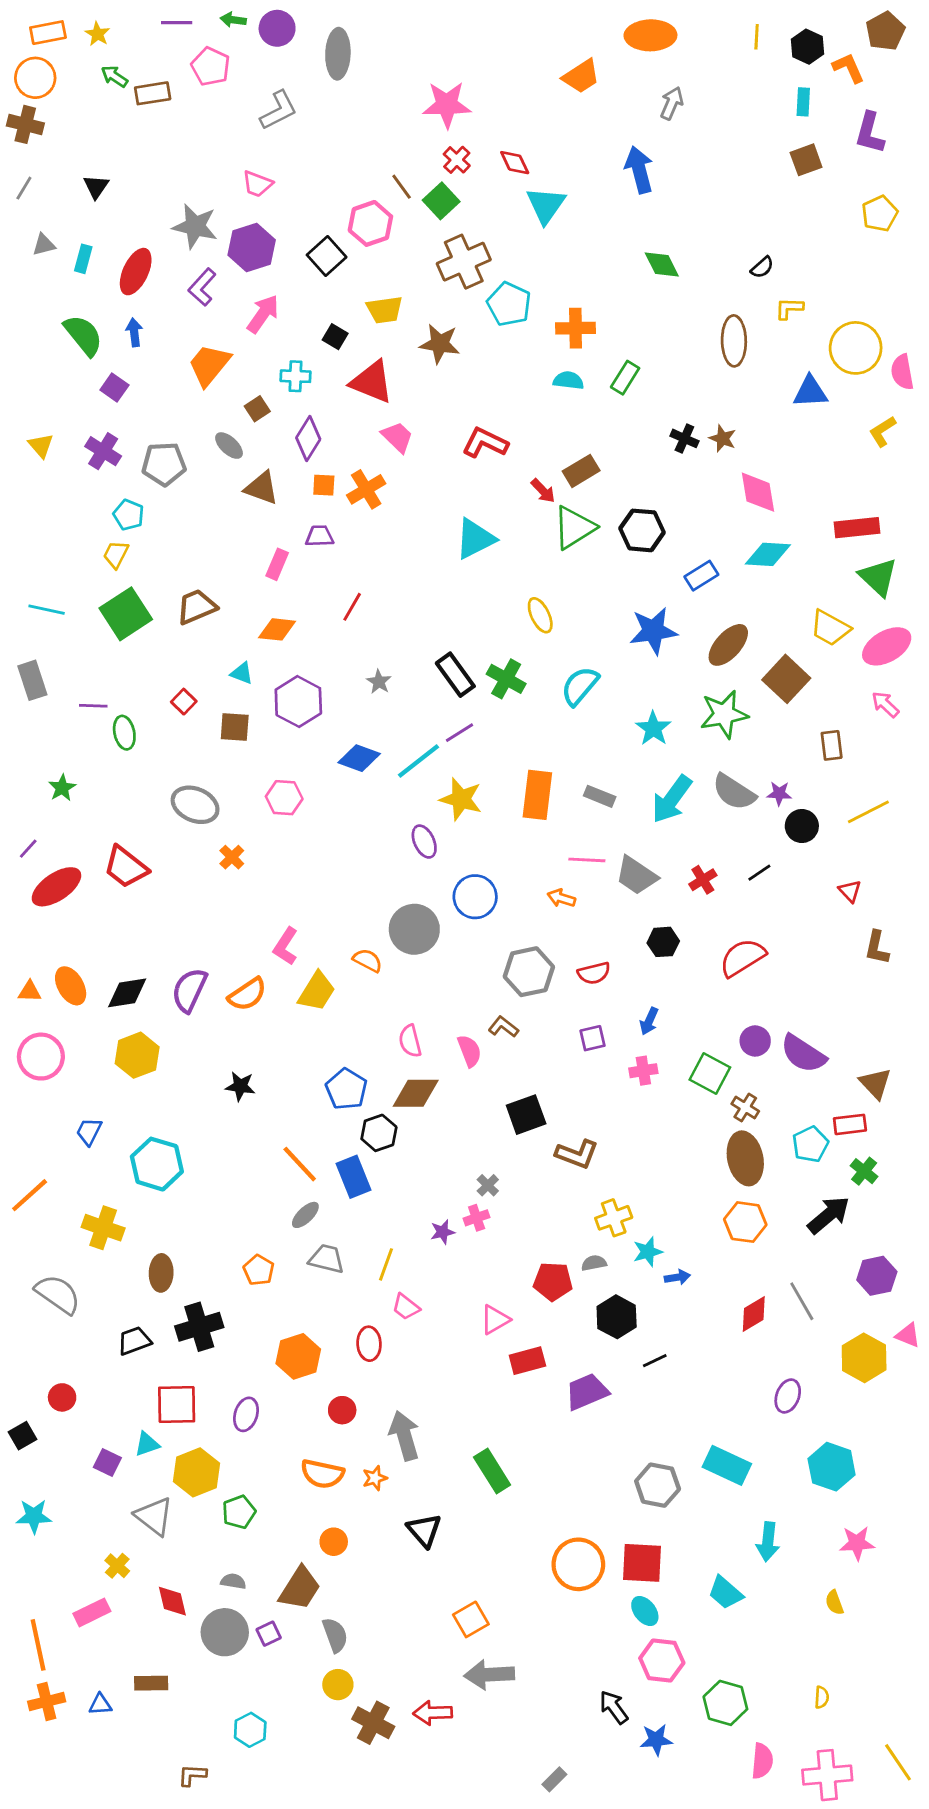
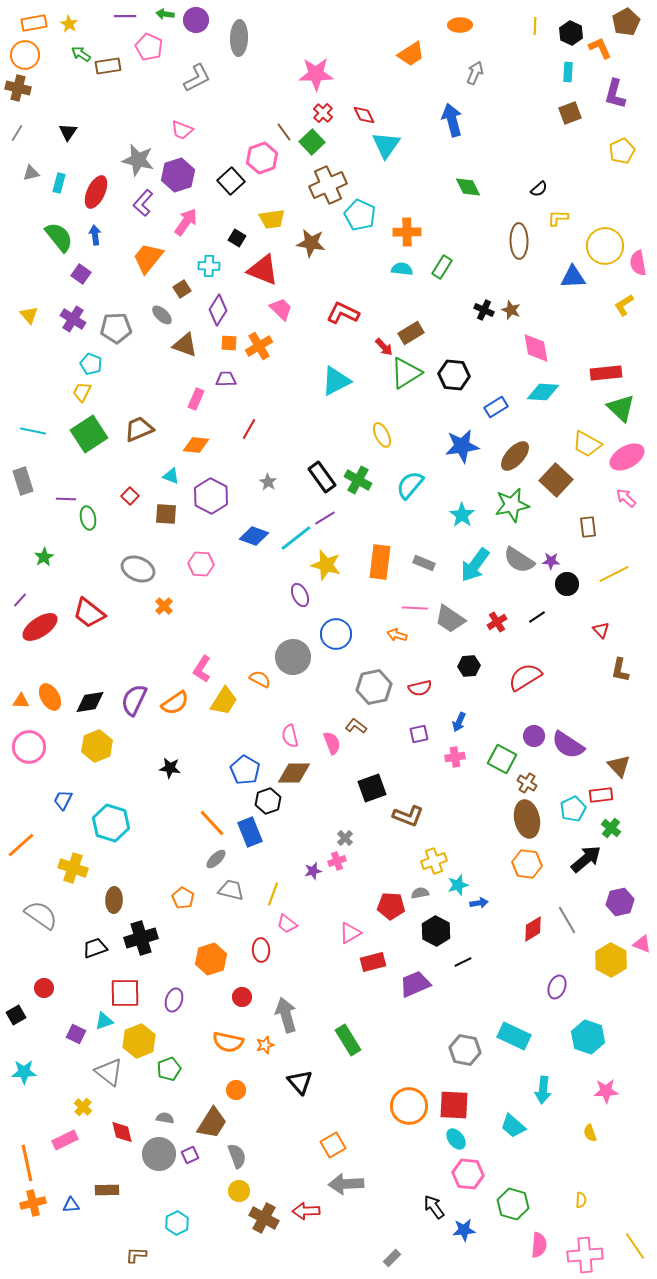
orange ellipse: (650, 35) -> (460, 25), size x0.7

